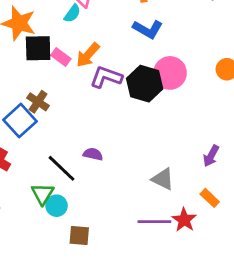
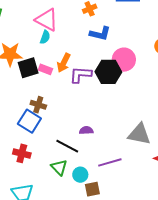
gray triangle: (163, 179) -> (139, 134), size x1.4
cyan circle: (57, 206) -> (80, 175), moved
purple line: (154, 222) -> (110, 162), moved

